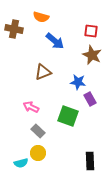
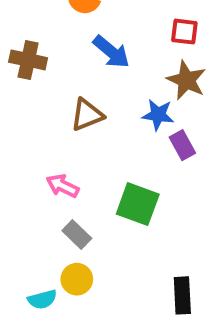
brown cross: (14, 29) -> (28, 60), moved
blue star: (78, 82) -> (158, 115), moved
purple rectangle: (90, 99) -> (182, 145), moved

